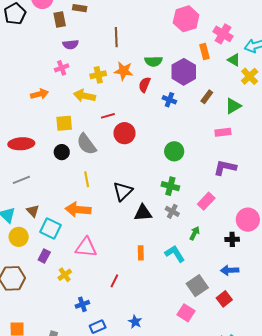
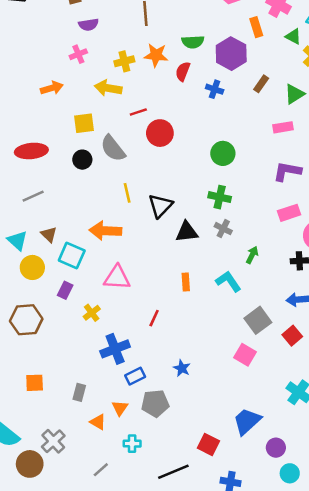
yellow line: (87, 179) -> (127, 193), moved
pink rectangle: (206, 201) -> (289, 213), moved, turned 30
blue cross: (82, 304) -> (115, 349), size x1.6

